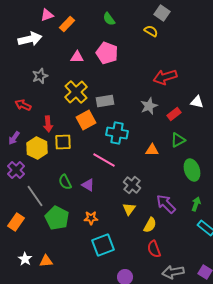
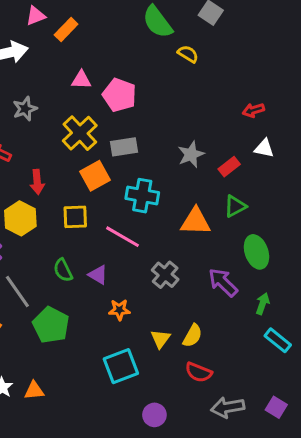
green semicircle: (109, 19) -> (157, 22), moved, size x1.6
yellow semicircle: (151, 31) -> (188, 54), moved
pink pentagon: (107, 53) -> (119, 95), moved
red arrow: (165, 77) -> (253, 110), moved, size x0.6
yellow square: (63, 142) -> (75, 217), moved
orange triangle: (152, 150) -> (196, 221), size x1.5
purple arrow: (166, 204) -> (223, 282), moved
yellow triangle: (129, 209) -> (161, 339), moved
orange star: (91, 218) -> (119, 310), moved
red semicircle: (154, 249) -> (199, 372), turned -48

